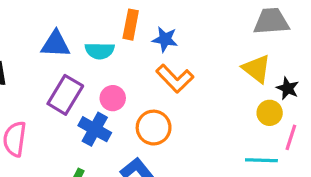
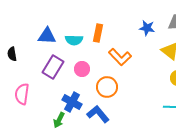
orange rectangle: (131, 25) -> (98, 33), moved
blue star: (165, 39) -> (147, 28), moved
blue cross: (95, 129) -> (72, 102), moved

